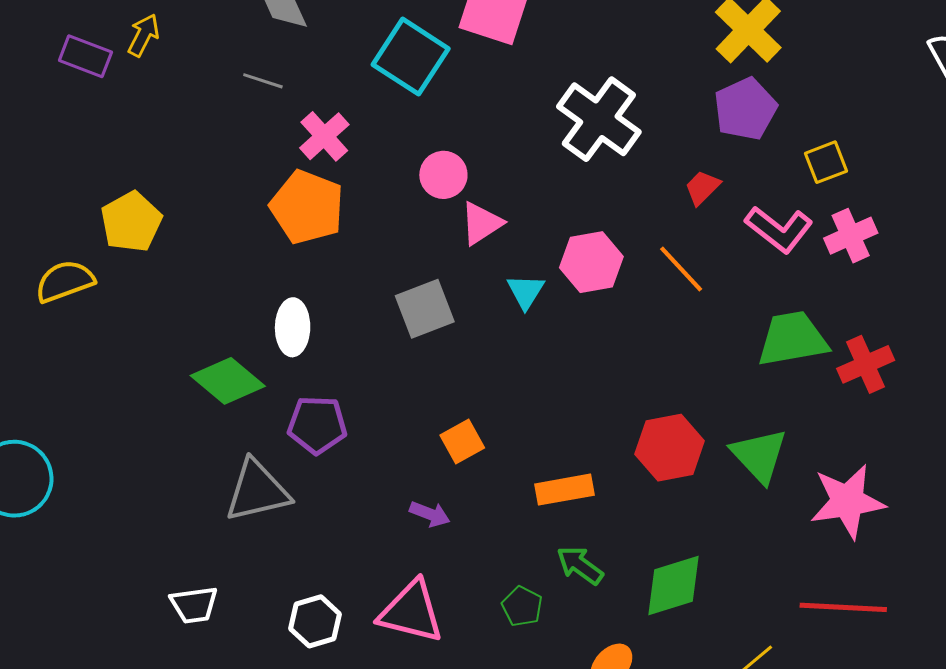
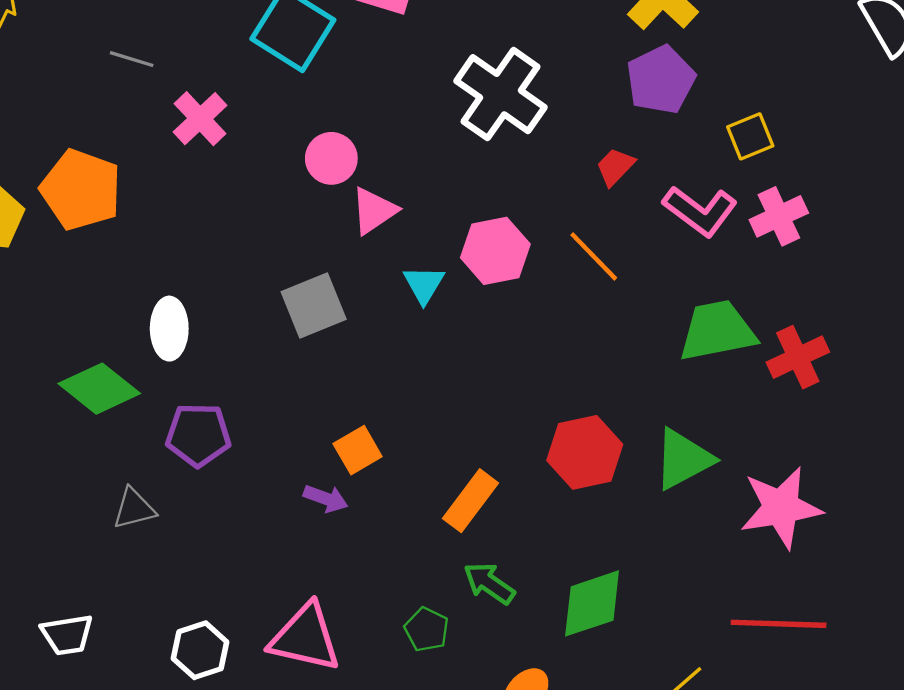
orange pentagon: (307, 207) -> (81, 190), moved
green triangle: (759, 455) -> (683, 459), turned 46
orange rectangle: (564, 490) -> (471, 501), turned -42
gray triangle: (257, 491) -> (134, 508), size x0.6
purple arrow: (430, 514) -> (326, 498), moved

